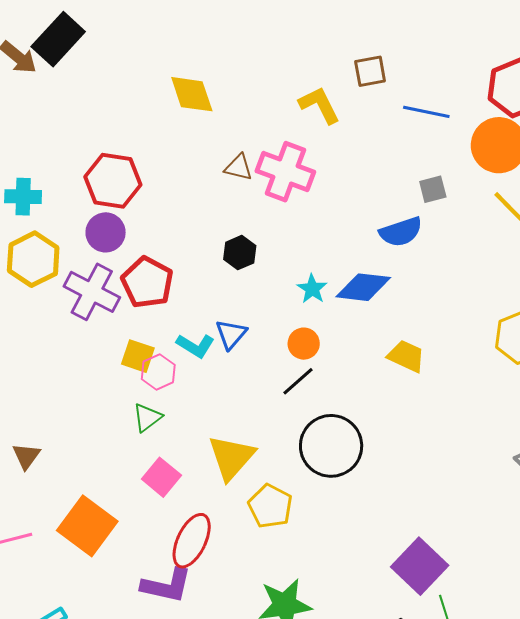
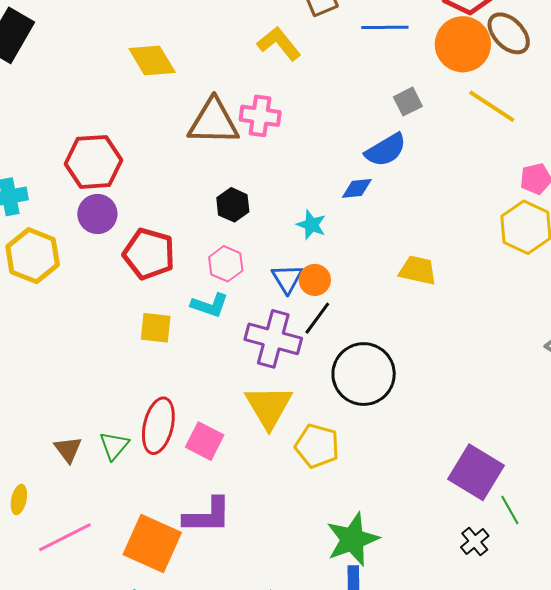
brown triangle: (239, 167) -> (213, 122), size x1.8
pink cross: (285, 172) -> (260, 116), size x0.7
blue diamond: (363, 287) -> (357, 188), moved, size x0.6
purple cross: (92, 292) -> (273, 339), moved
blue triangle: (231, 334) -> (287, 279), moved
pink hexagon: (158, 372) -> (226, 264), moved
green triangle: (147, 418) -> (114, 446), moved
orange square: (87, 526) -> (152, 543), moved
red ellipse: (192, 541) -> (158, 426), moved
purple L-shape: (167, 586) -> (207, 516), moved

